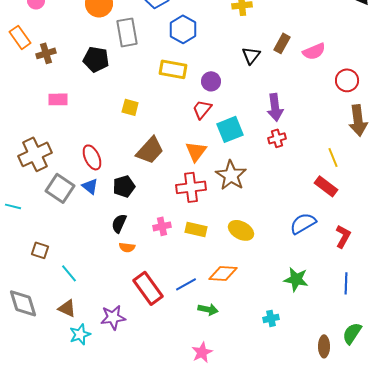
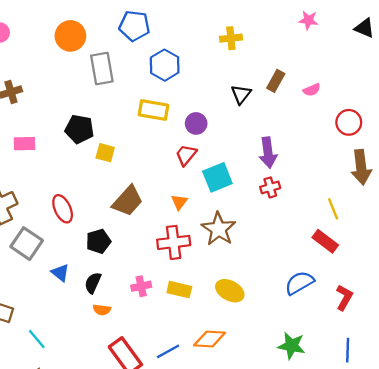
pink semicircle: (314, 51) -> (312, 90), size x0.7
black pentagon: (96, 59) -> (79, 129), moved
orange triangle: (196, 151) -> (179, 202), size x0.7
blue triangle: (90, 186) -> (60, 273), moved

